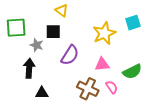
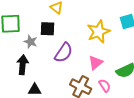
pink triangle: (102, 64) -> (96, 63), turned -35

